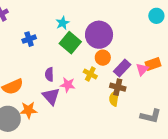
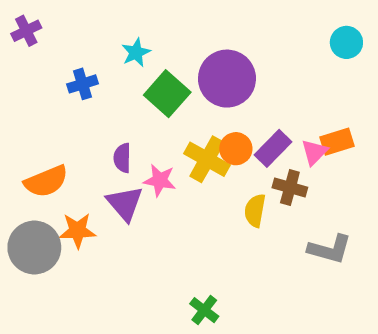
cyan star: (63, 23) -> (136, 53), moved
orange circle: (103, 58) -> (236, 149), moved
yellow cross: (90, 74) -> (207, 159), size x1.5
brown cross: (118, 87) -> (290, 187), moved

